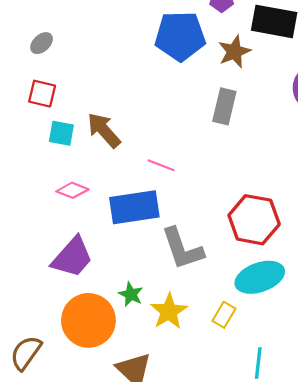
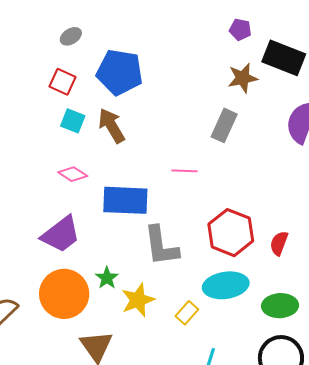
blue pentagon: (180, 36) -> (120, 72), moved
pink line: (161, 165) -> (184, 171), moved, turned -30

